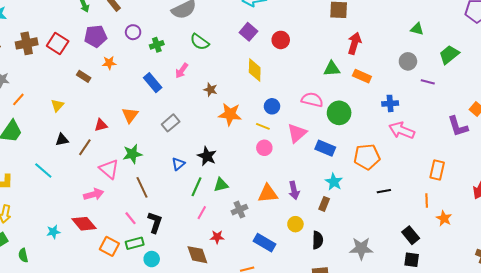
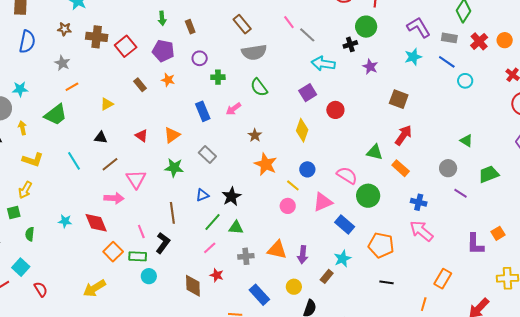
gray rectangle: (171, 123) -> (207, 154), turned 66
red triangle: (101, 125) -> (142, 136), turned 32
brown line: (85, 147) -> (110, 164), moved
green star: (132, 154) -> (174, 168), moved
brown line: (142, 187) -> (172, 213), moved

